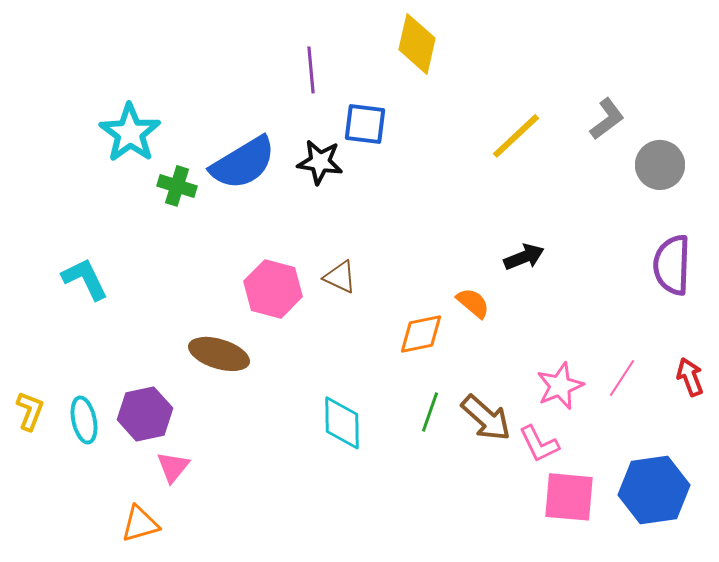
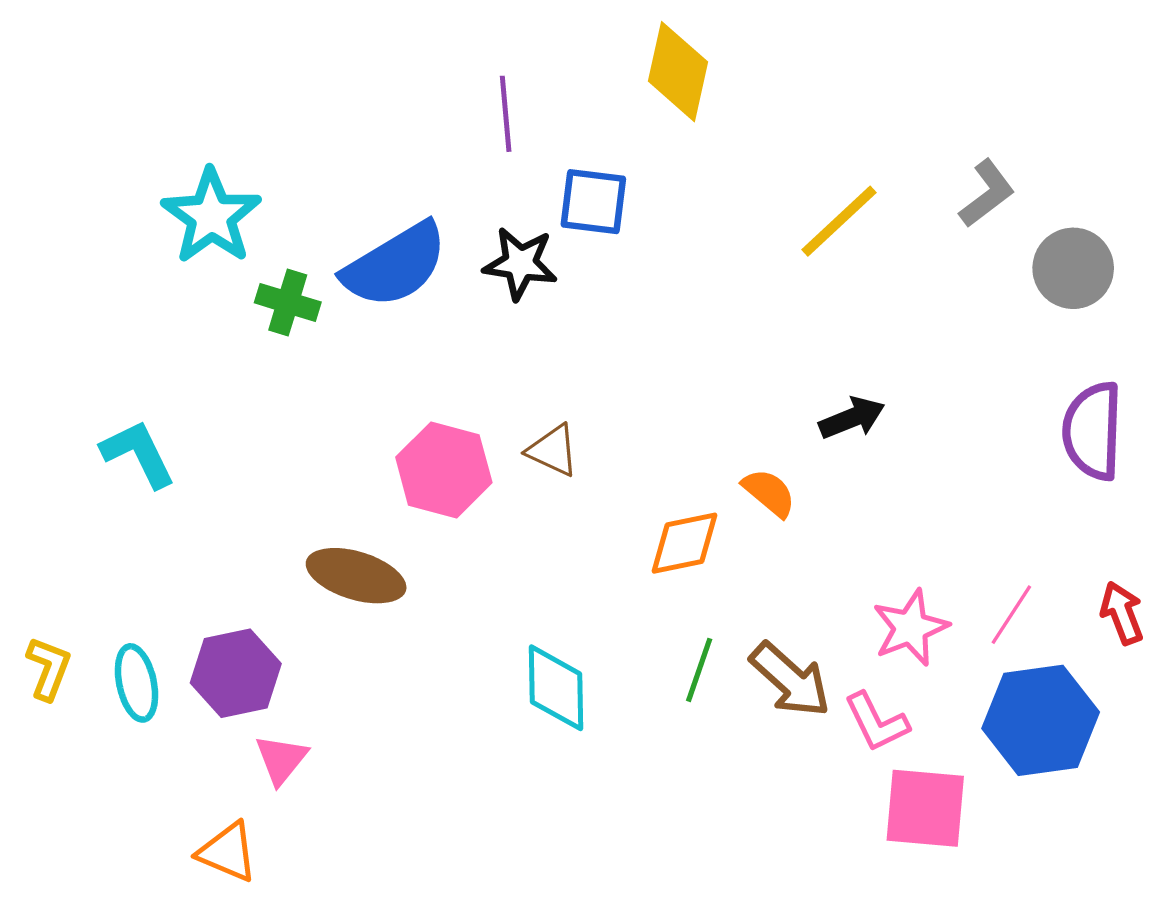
blue hexagon: (654, 490) -> (1041, 720), moved
orange triangle: (140, 524) -> (228, 852), turned 39

